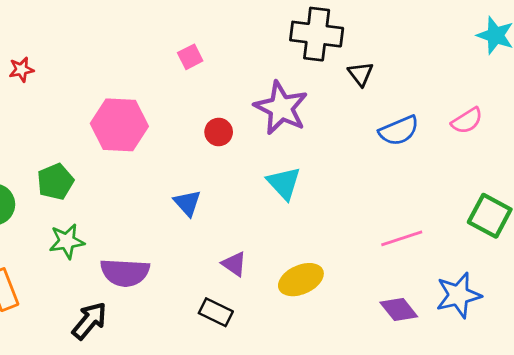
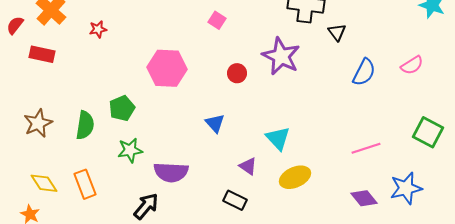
pink square: (190, 57) -> (217, 20), turned -30
blue semicircle: (399, 131) -> (364, 72), turned -40
cyan triangle: (284, 183) -> (278, 138), moved

